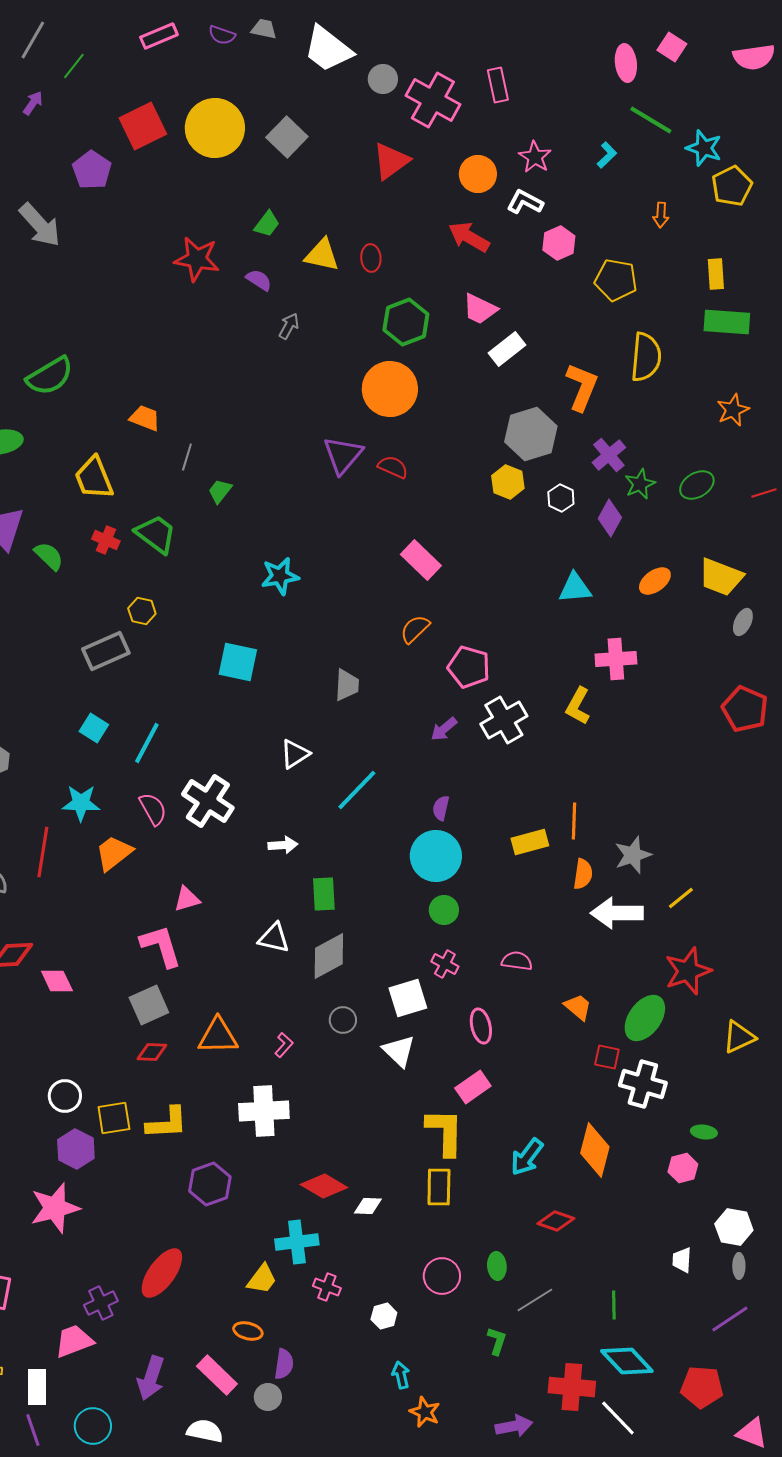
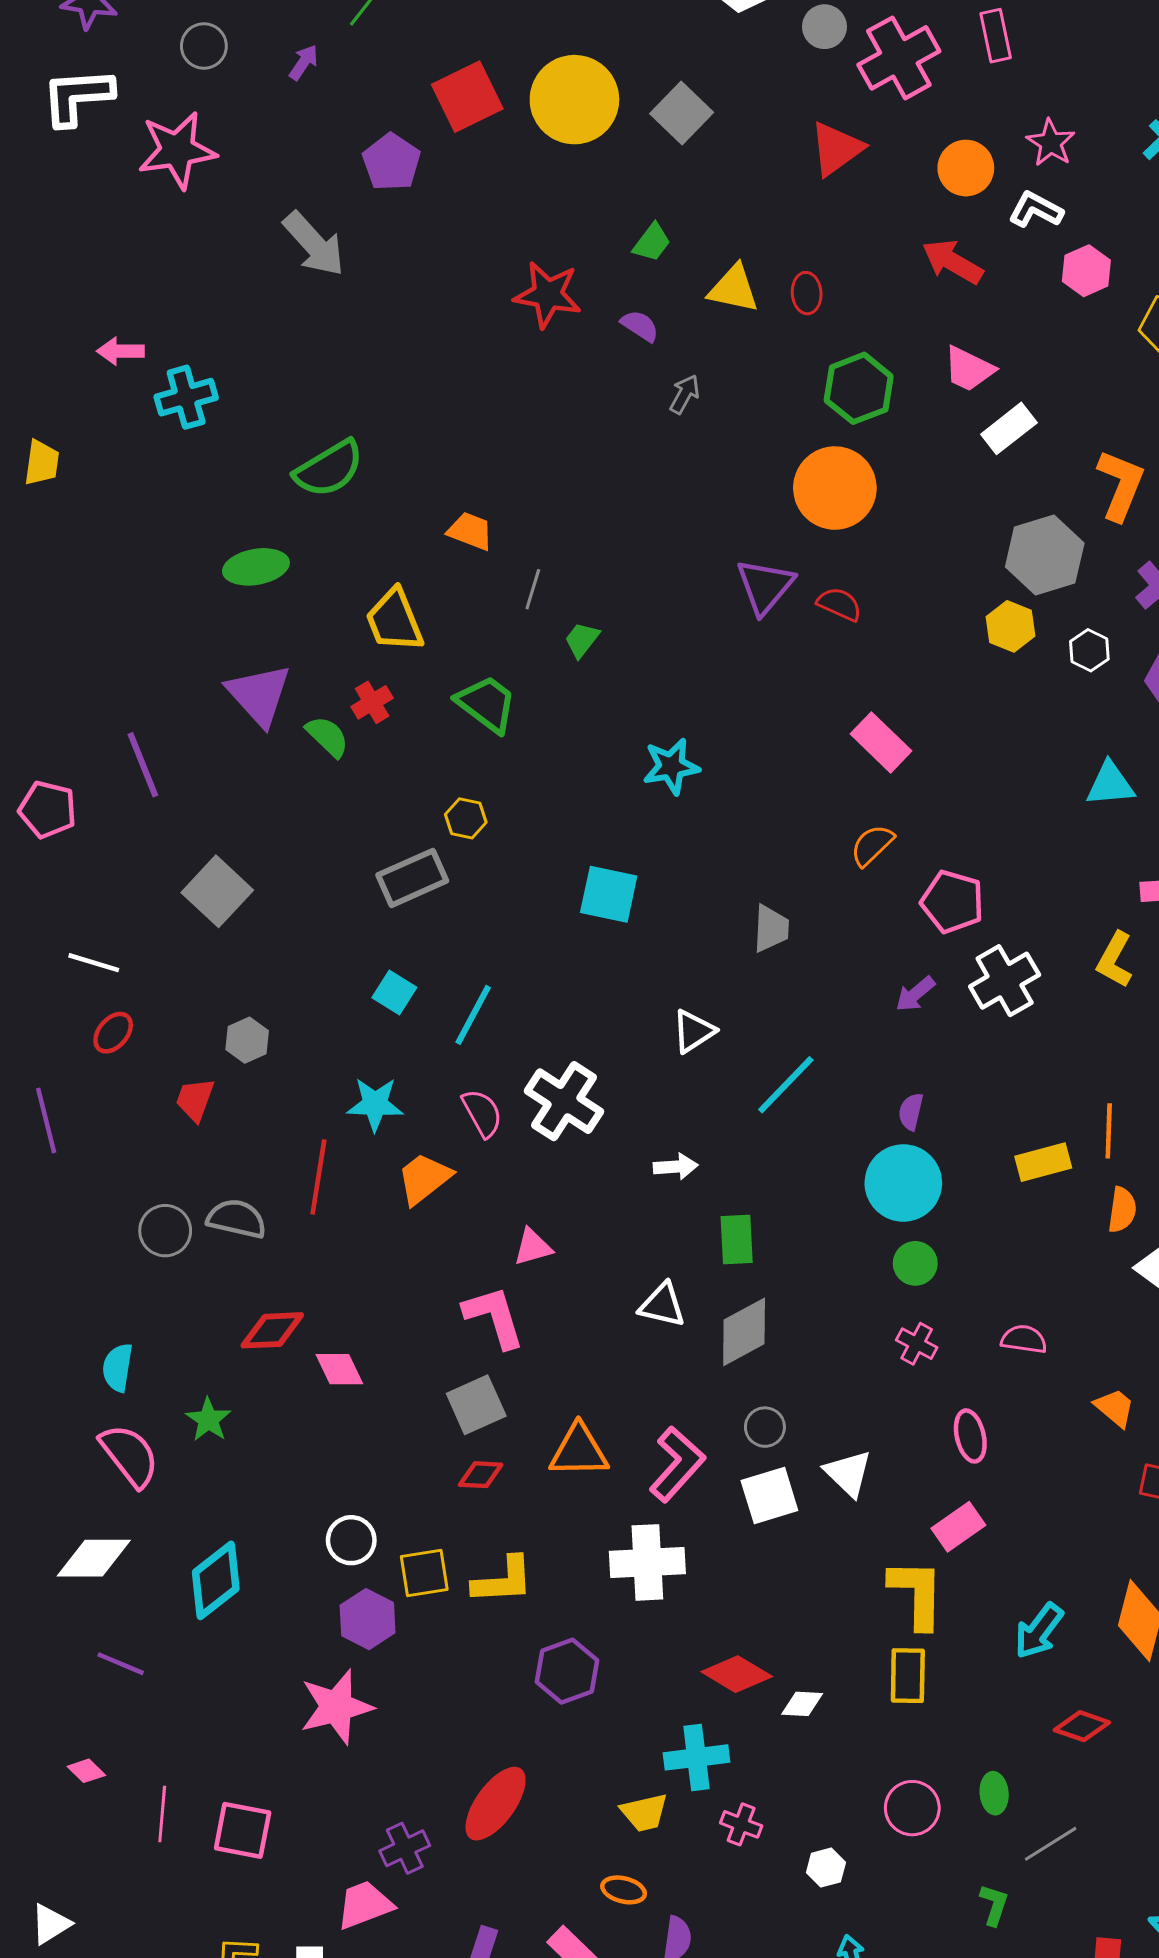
pink cross: (433, 100) -> (899, 58), turned 32
red cross: (106, 540) -> (372, 702), moved, turned 36
white square: (408, 998) -> (769, 1496), moved
pink L-shape: (284, 1045) -> (677, 1464), size x2.0
yellow trapezoid: (262, 1279) -> (644, 1813), turned 40

